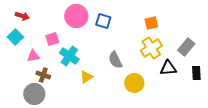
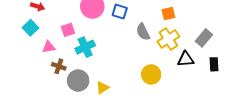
cyan cross: (69, 56) -> (85, 47), turned 30
gray semicircle: (115, 60) -> (143, 32), moved
yellow triangle: (86, 77) -> (102, 88), moved
gray circle: (34, 94) -> (78, 81), moved

